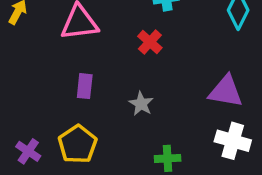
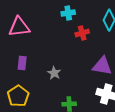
red cross: (150, 42) -> (82, 33), moved, turned 32

